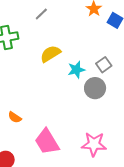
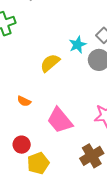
yellow semicircle: (50, 54) -> (50, 63), moved

